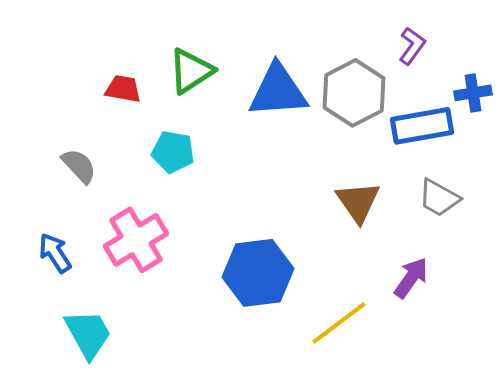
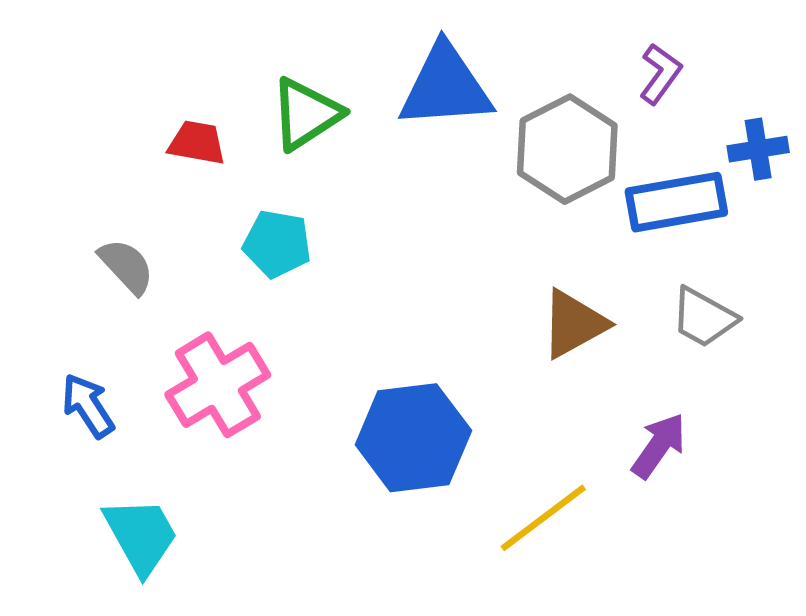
blue triangle: (278, 91) -> (445, 87), moved
brown triangle: (358, 202) -> (574, 324), turned 36

